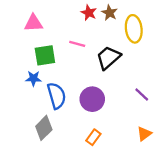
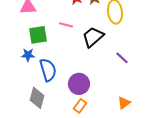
purple line: (142, 95) -> (122, 58), moved
purple circle: (92, 99) -> (79, 84), moved
gray diamond: (44, 128) -> (37, 98), turned -30

